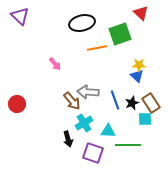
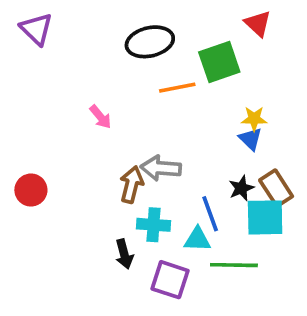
blue line: (115, 100) -> (210, 214), moved
brown arrow: (72, 101) -> (132, 185), turned -126
cyan square: (145, 119) -> (265, 217), size x1.6
cyan cross: (84, 123) -> (154, 225), turned 36

